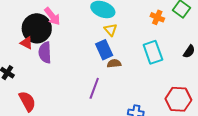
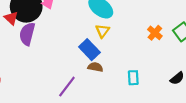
blue rectangle: (104, 50) -> (89, 50), turned -36
cyan rectangle: (153, 52) -> (133, 78), moved, size x0.6

